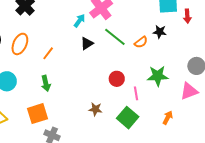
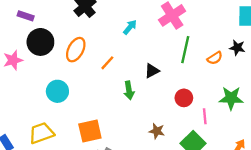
cyan arrow: (79, 21) -> (130, 27), moved
green line: (115, 37) -> (185, 50), turned 60
black triangle: (87, 43) -> (152, 71), moved
green arrow: (46, 83) -> (129, 90), moved

